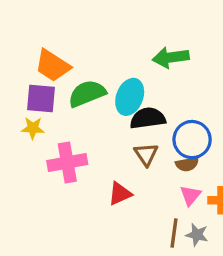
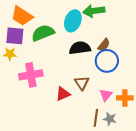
cyan ellipse: (130, 97) -> (73, 21), moved
brown triangle: (146, 154) -> (82, 83), moved
brown semicircle: (187, 164) -> (104, 45), moved, turned -40

